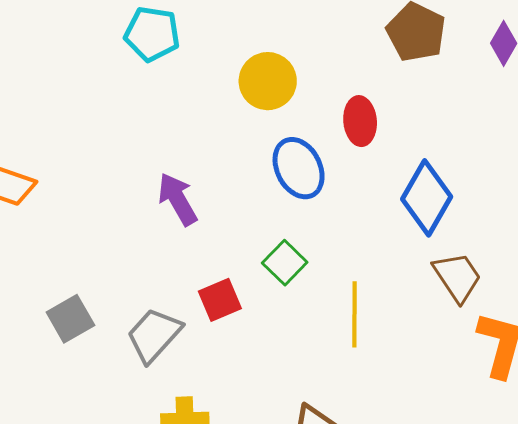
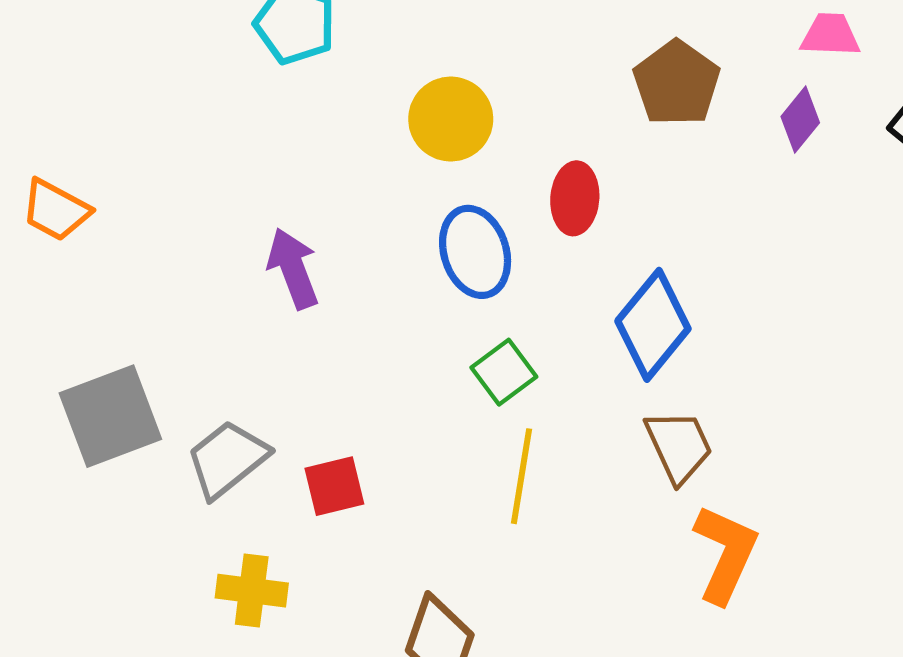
green square: (285, 263) -> (504, 372), moved
red square: (220, 300) -> (334, 486), moved
gray square: (70, 319) -> (110, 416), size x1.5

